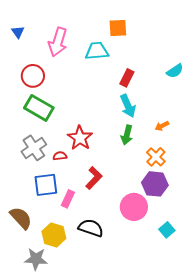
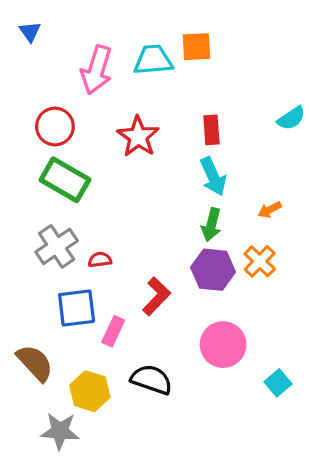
blue triangle: (18, 32) -> (30, 32), moved
cyan trapezoid: (97, 51) -> (153, 60), moved
red rectangle: (127, 78) -> (211, 130), turned -30
red star: (80, 138) -> (138, 136), moved
purple hexagon: (155, 184) -> (213, 270), moved

